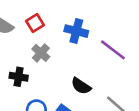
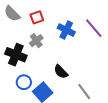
purple line: (113, 50) -> (94, 28), moved
black cross: (19, 77) -> (16, 55), size x1.5

